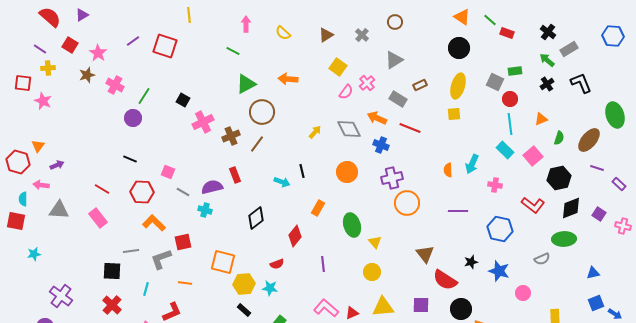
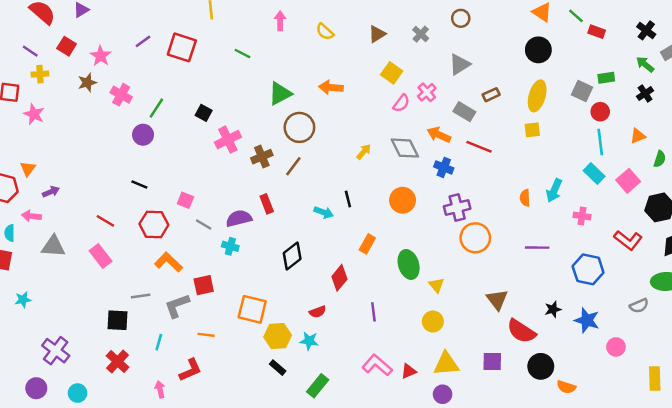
green line: (233, 51) -> (242, 53), moved

